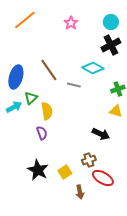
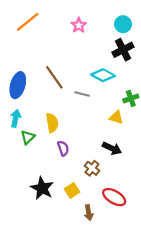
green triangle: (31, 98) -> (28, 137), moved
cyan arrow: (14, 107) -> (16, 118), turned -49
yellow triangle: (116, 111) -> (116, 117), moved
purple semicircle: (42, 133) -> (63, 148), moved
brown cross: (89, 160) -> (92, 168), moved, turned -32

